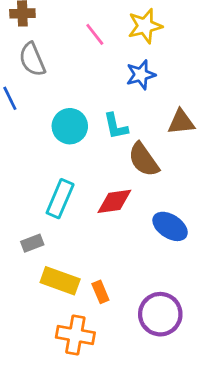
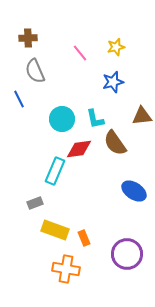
yellow star: (145, 26) -> (116, 47), size x0.7
red diamond: (114, 201) -> (79, 149), moved

